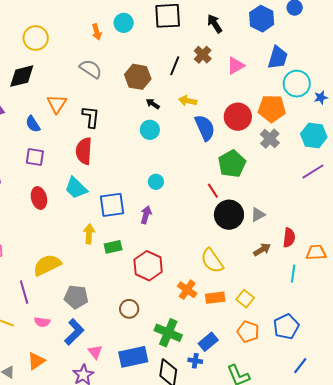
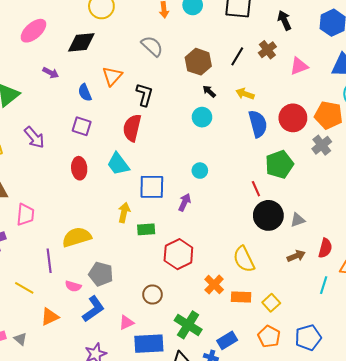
pink semicircle: (42, 322) -> (73, 286), moved
pink triangle: (95, 352) -> (126, 322), moved, turned 35
orange triangle: (36, 361) -> (50, 317), moved

